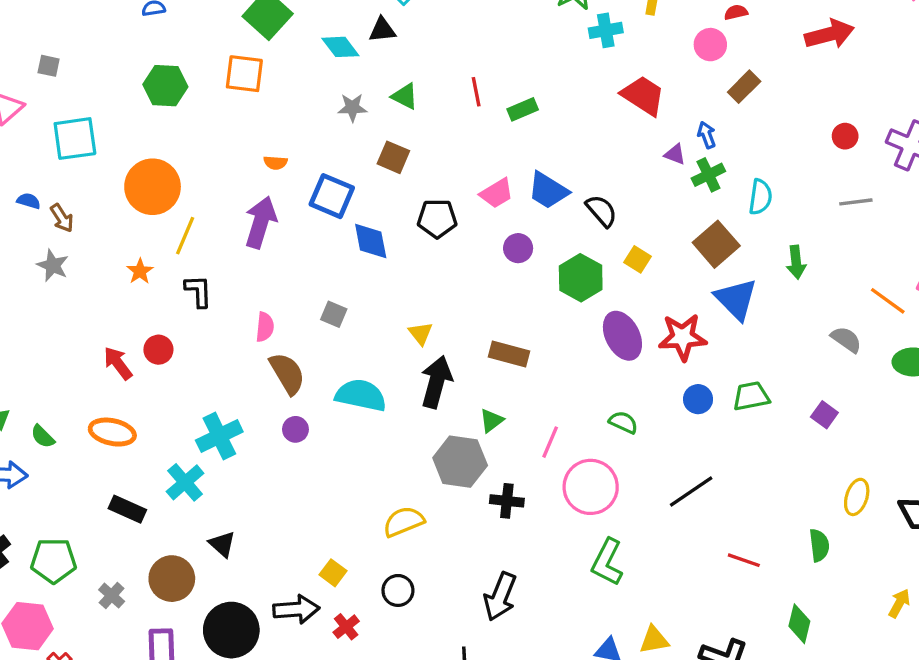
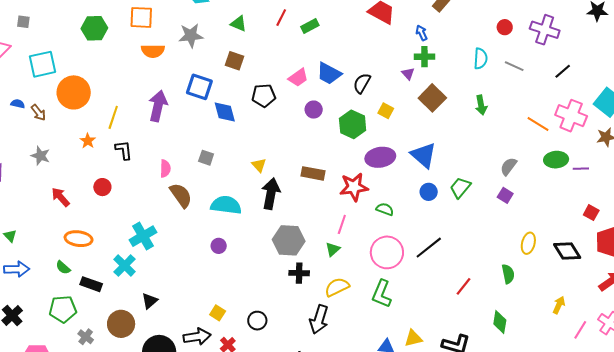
red line: (476, 92) -> (281, 18), turned 42
gray star: (352, 108) -> (191, 36), moved, size x1.4
purple triangle: (675, 154) -> (408, 74), moved, turned 32
orange semicircle: (275, 163) -> (153, 51), moved, size x1.6
green cross: (708, 175) -> (424, 57), turned 30
orange circle: (153, 187) -> (74, 92), moved
cyan semicircle: (760, 197) -> (481, 59), moved
gray line: (856, 202) -> (514, 66), turned 36
black semicircle: (602, 211) -> (362, 83), turned -105
gray star: (53, 266) -> (40, 156), moved
blue triangle: (736, 299) -> (424, 155), moved
purple ellipse: (622, 336) -> (380, 157), turned -68
red star: (683, 337) -> (354, 187), moved
gray semicircle: (846, 339) -> (509, 166), moved, turned -84
red arrow: (118, 363) -> (61, 197), moved
green trapezoid: (751, 396) -> (460, 188), turned -35
green triangle: (491, 421) -> (333, 249), moved
purple circle: (295, 429) -> (219, 246), moved
green semicircle: (43, 436) -> (63, 268), moved
pink circle: (591, 487) -> (387, 252), moved
black cross: (507, 501) -> (299, 273), moved
yellow semicircle: (404, 522) -> (337, 287), moved
black triangle: (222, 544) -> (150, 301), turned 42
red line: (744, 560) -> (464, 286), turned -66
green pentagon: (54, 561) -> (63, 309), moved

